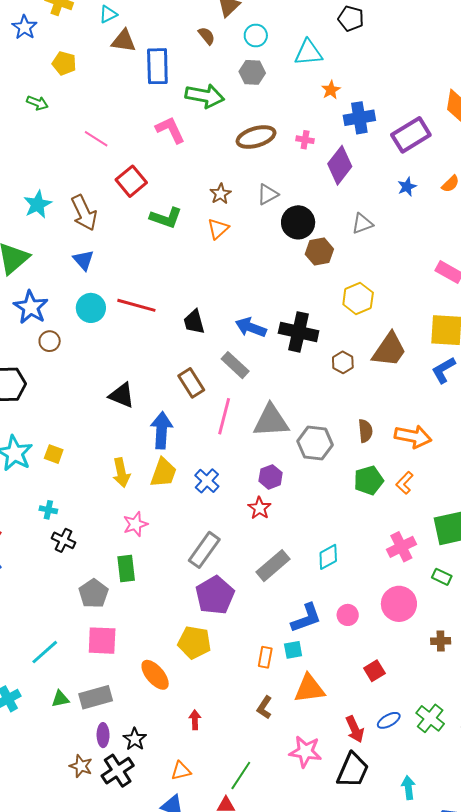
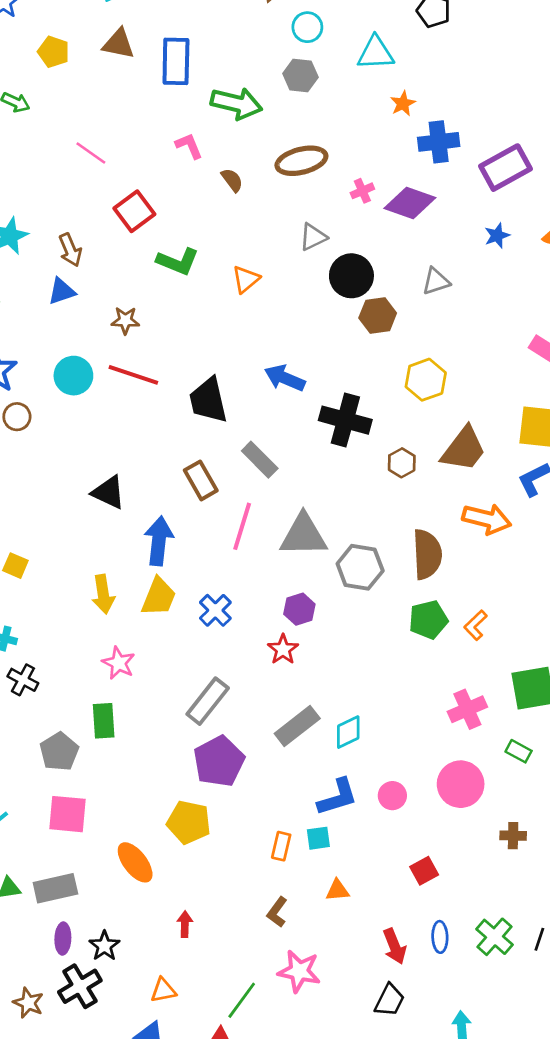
brown semicircle: (207, 36) -> (232, 180), moved
brown triangle: (124, 41) -> (119, 44), moved
pink L-shape: (170, 130) -> (189, 146), size x0.7
pink cross: (305, 140) -> (362, 191), moved, turned -36
purple diamond: (340, 165) -> (410, 203), turned 69
brown star: (220, 194) -> (125, 320), moved, turned 30
brown arrow: (84, 213) -> (70, 250), size x0.7
blue triangle: (83, 260) -> (62, 291), moved, turned 50
black trapezoid: (194, 322) -> (208, 400), size x1.4
blue arrow: (251, 327) -> (285, 378), moved
brown semicircle: (365, 431) -> (427, 554), size x1.6
orange arrow: (413, 436) -> (487, 519), moved
pink star: (135, 524) -> (119, 663), turned -30
cyan diamond: (328, 557) -> (348, 732), moved
orange triangle: (309, 689) -> (337, 890), size x0.6
blue ellipse: (389, 720) -> (440, 937), turned -65
pink star: (305, 752) -> (299, 971), moved
brown star: (81, 766) -> (28, 1003), moved
black trapezoid: (353, 770) -> (389, 1000), size x0.7

